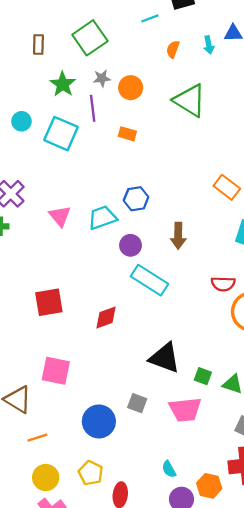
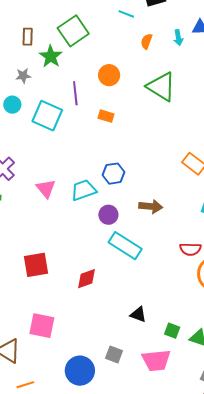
cyan line: (150, 18) -> (126, 14), turned 42
gray star: (102, 78) -> (23, 76), moved
green star: (63, 84) -> (51, 56), moved
brown arrow: (178, 236) -> (151, 206), turned -85
black triangle: (165, 358) -> (138, 314), size x0.6

